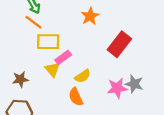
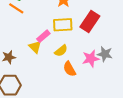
yellow rectangle: (48, 42) -> (63, 25), moved
orange semicircle: (76, 97) -> (69, 69), moved

